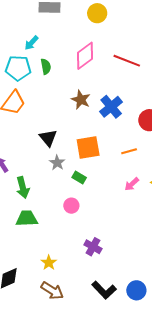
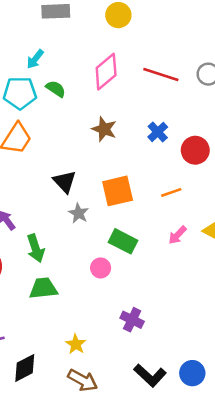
green semicircle: (46, 67) -> (56, 89), turned -42
blue cross: (111, 107) -> (158, 132), moved, size x0.7
green rectangle: (79, 177) -> (123, 241), moved, size x1.5

